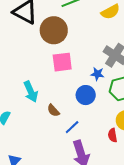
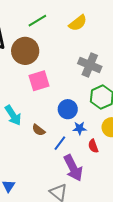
blue star: (97, 74) -> (80, 128), moved
red semicircle: (113, 135) -> (93, 146), moved

